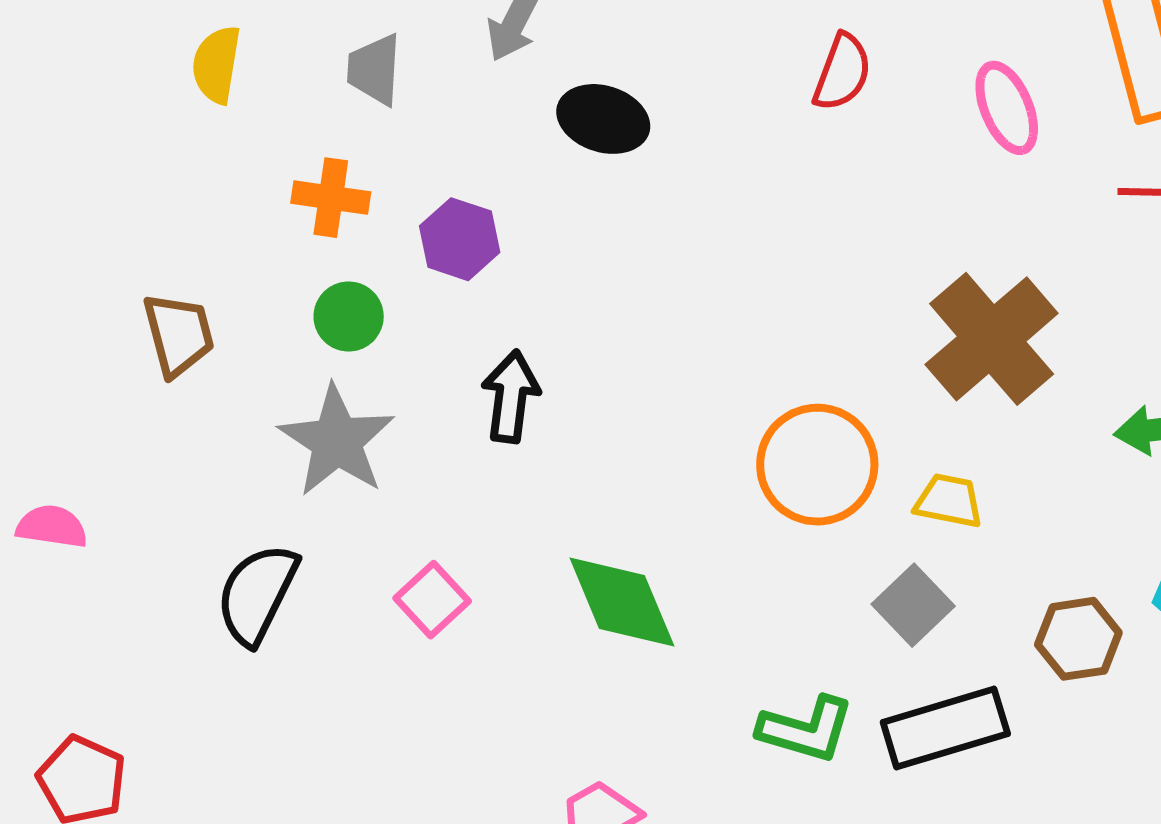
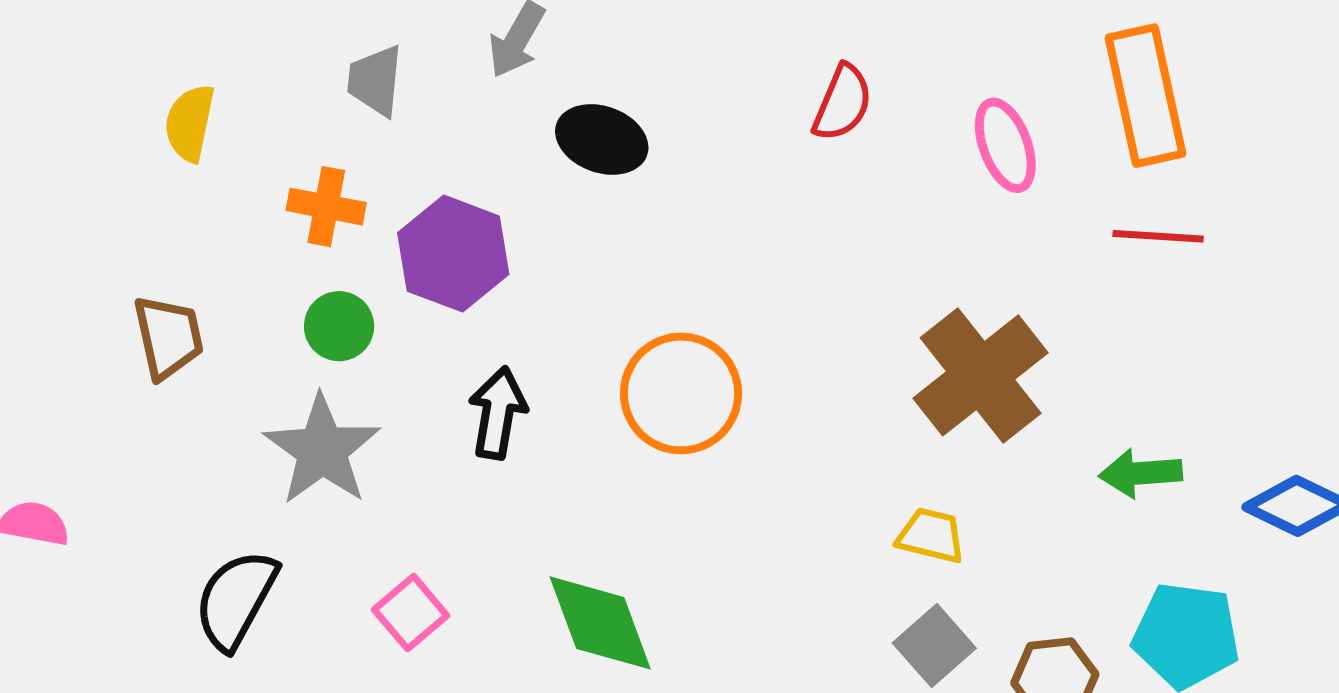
yellow semicircle: (216, 64) -> (190, 123), moved
purple hexagon: (460, 239) -> (453, 254), size x1.4
orange circle: (817, 465) -> (681, 393), moved
gray square: (913, 605) -> (934, 646), moved

